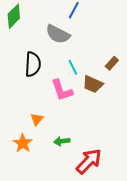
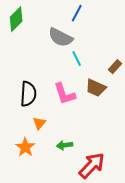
black semicircle: (33, 64) -> (28, 94), moved
cyan line: (73, 67) -> (77, 59), moved

